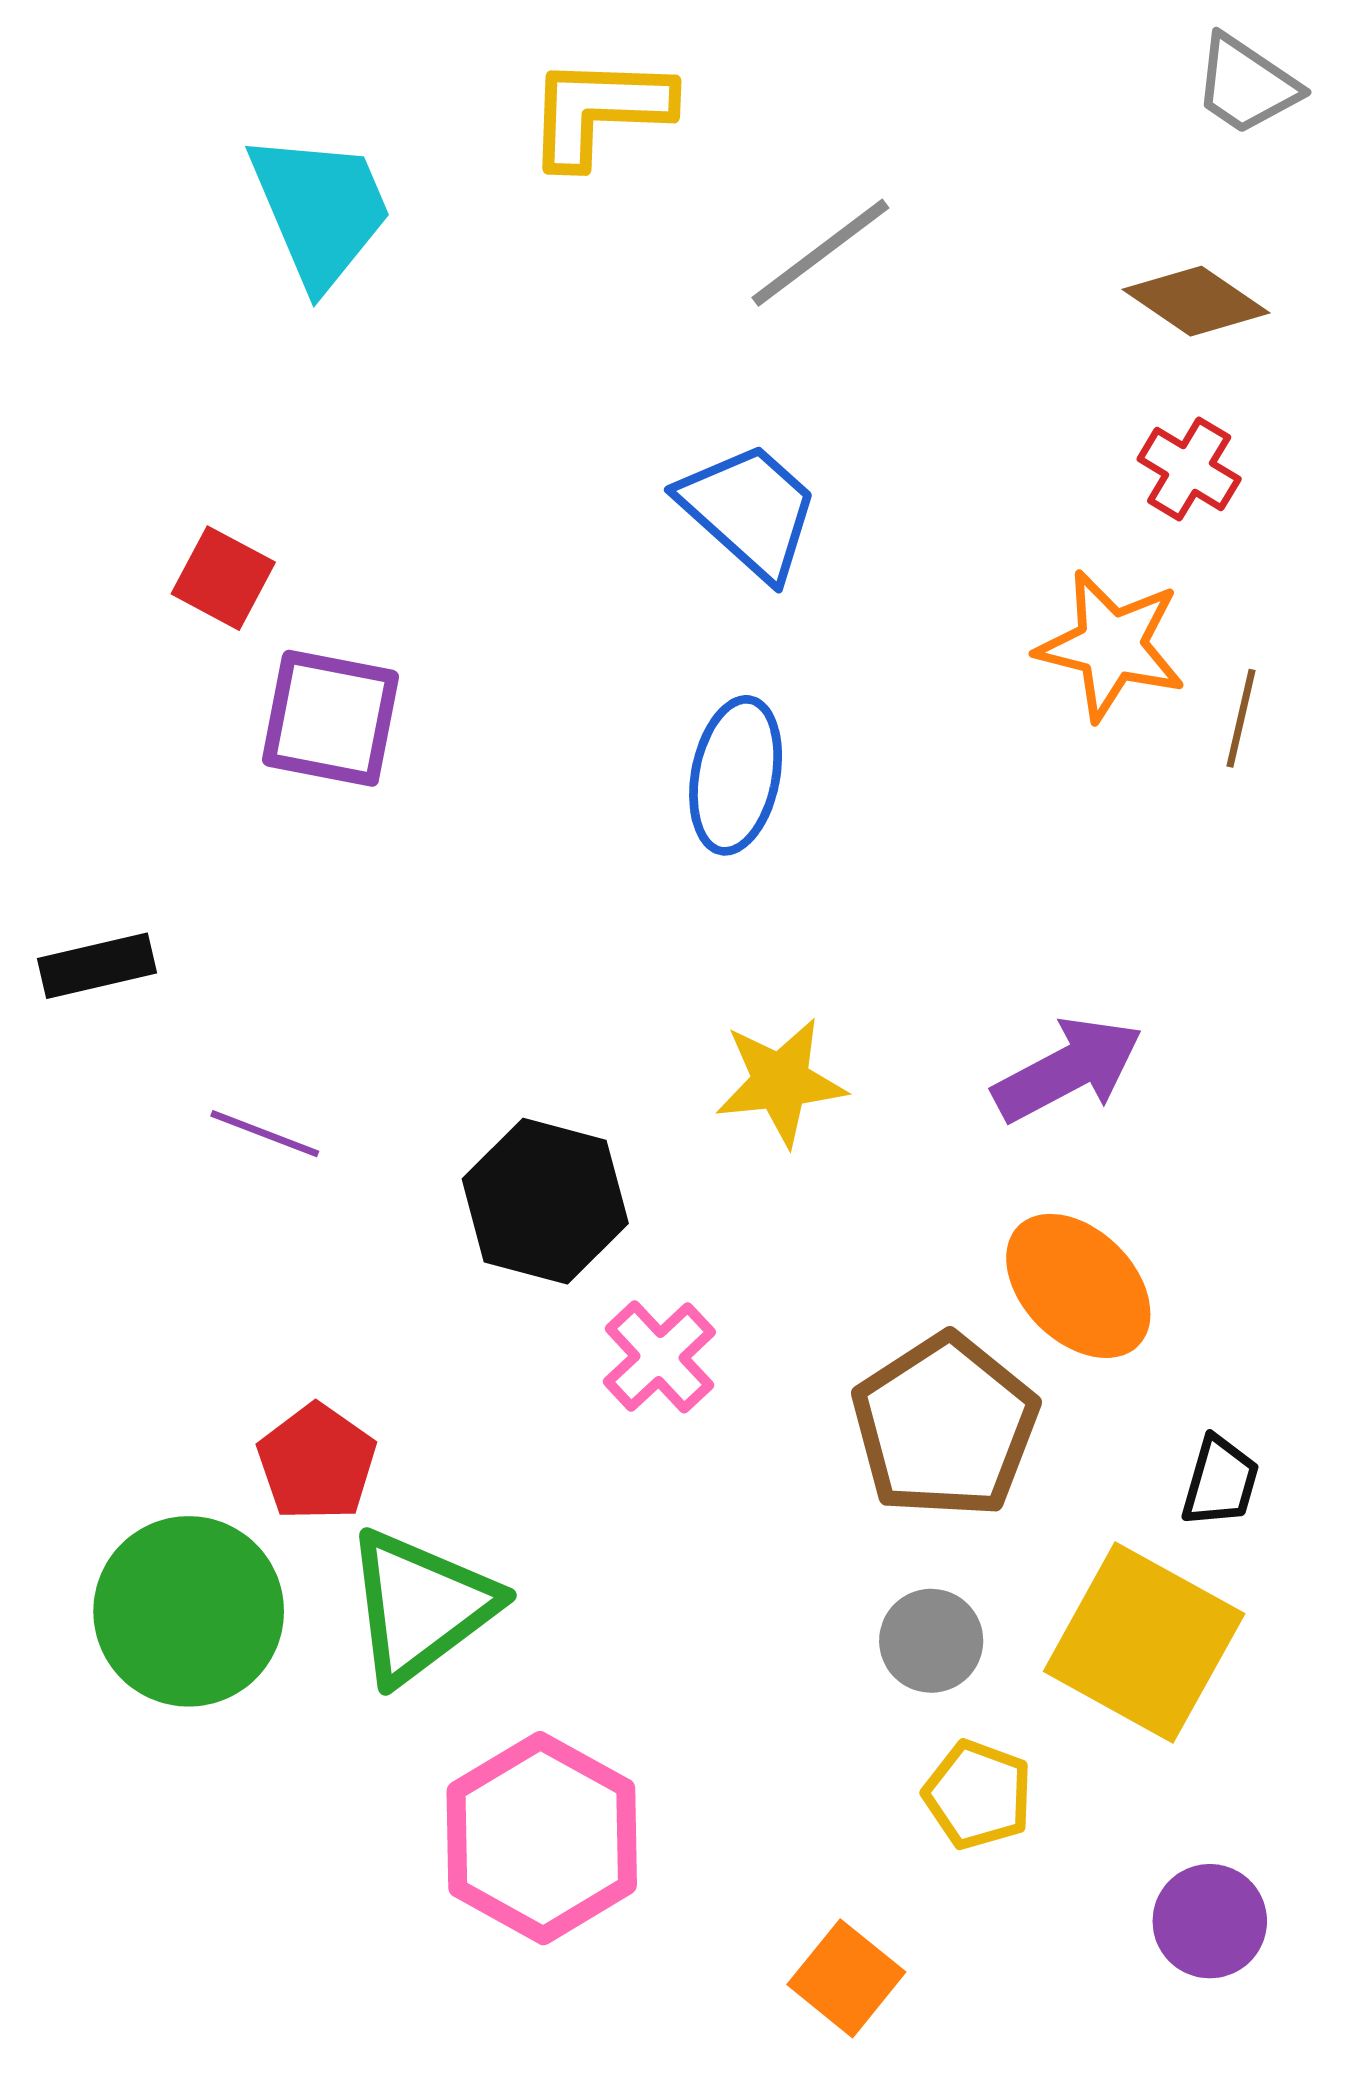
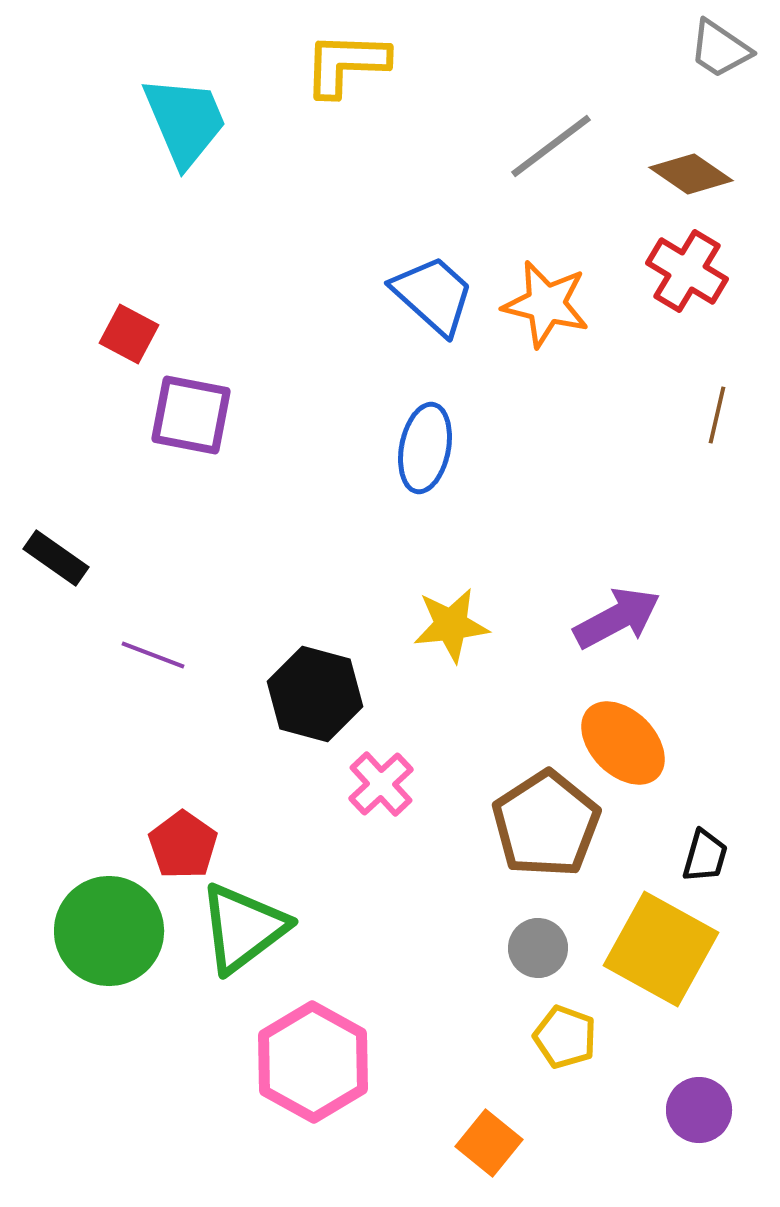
gray line: (820, 253) -> (551, 146), moved
red cross: (1189, 469) -> (687, 271), size x1.4
orange star: (1111, 646) -> (546, 304), moved
black rectangle: (97, 966) -> (56, 558), turned 48

